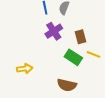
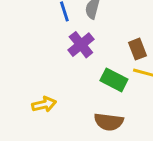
brown rectangle: (81, 37) -> (138, 49), moved

